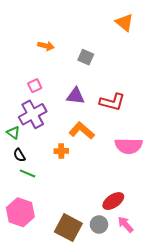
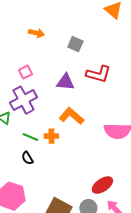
red L-shape: (112, 102) -> (98, 74), moved
black semicircle: (19, 155) -> (27, 158), moved
green line: (28, 173) -> (30, 137), moved

